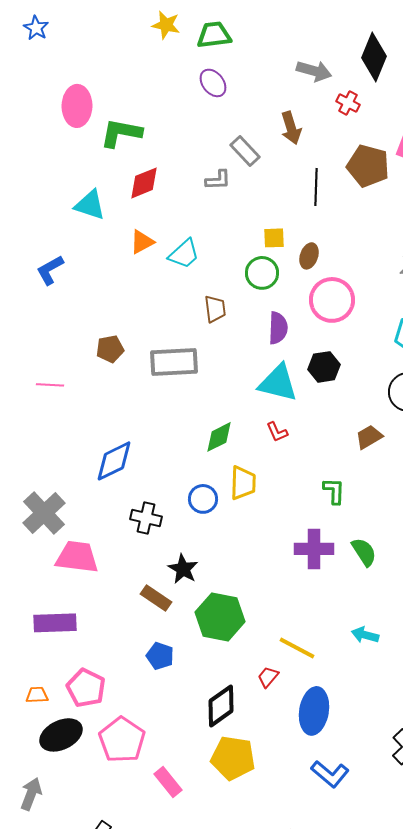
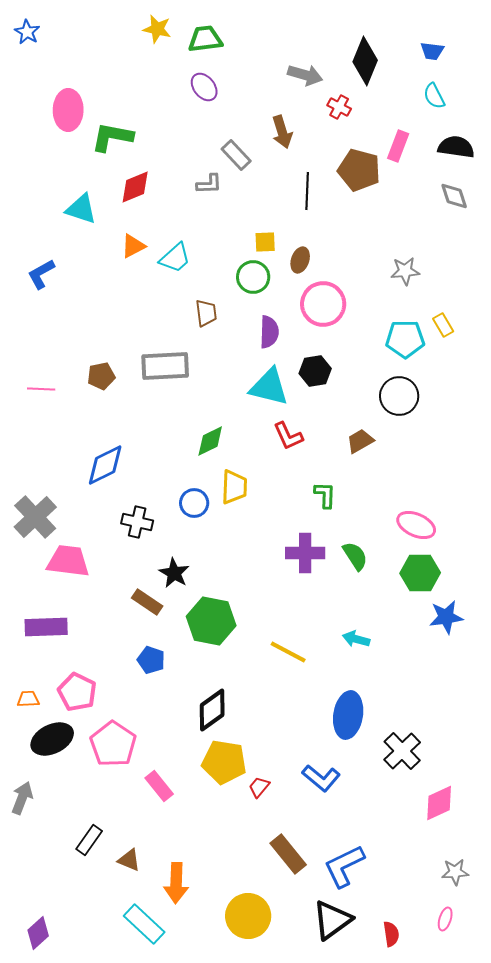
brown pentagon: (110, 349) -> (101, 376), moved
red L-shape: (277, 432) -> (288, 436), moved, size x1.4
red trapezoid: (268, 677) -> (259, 787), moved
blue ellipse: (314, 711) -> (348, 715), moved

